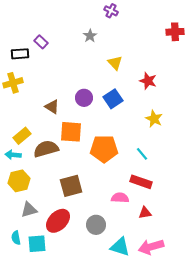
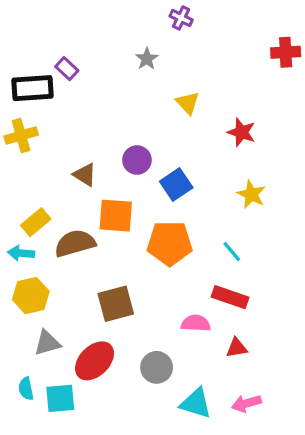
black rectangle: (20, 54) -> (32, 88), size x1.4
blue square: (113, 99) -> (176, 185), moved
pink arrow: (151, 247) -> (246, 403), size x0.7

